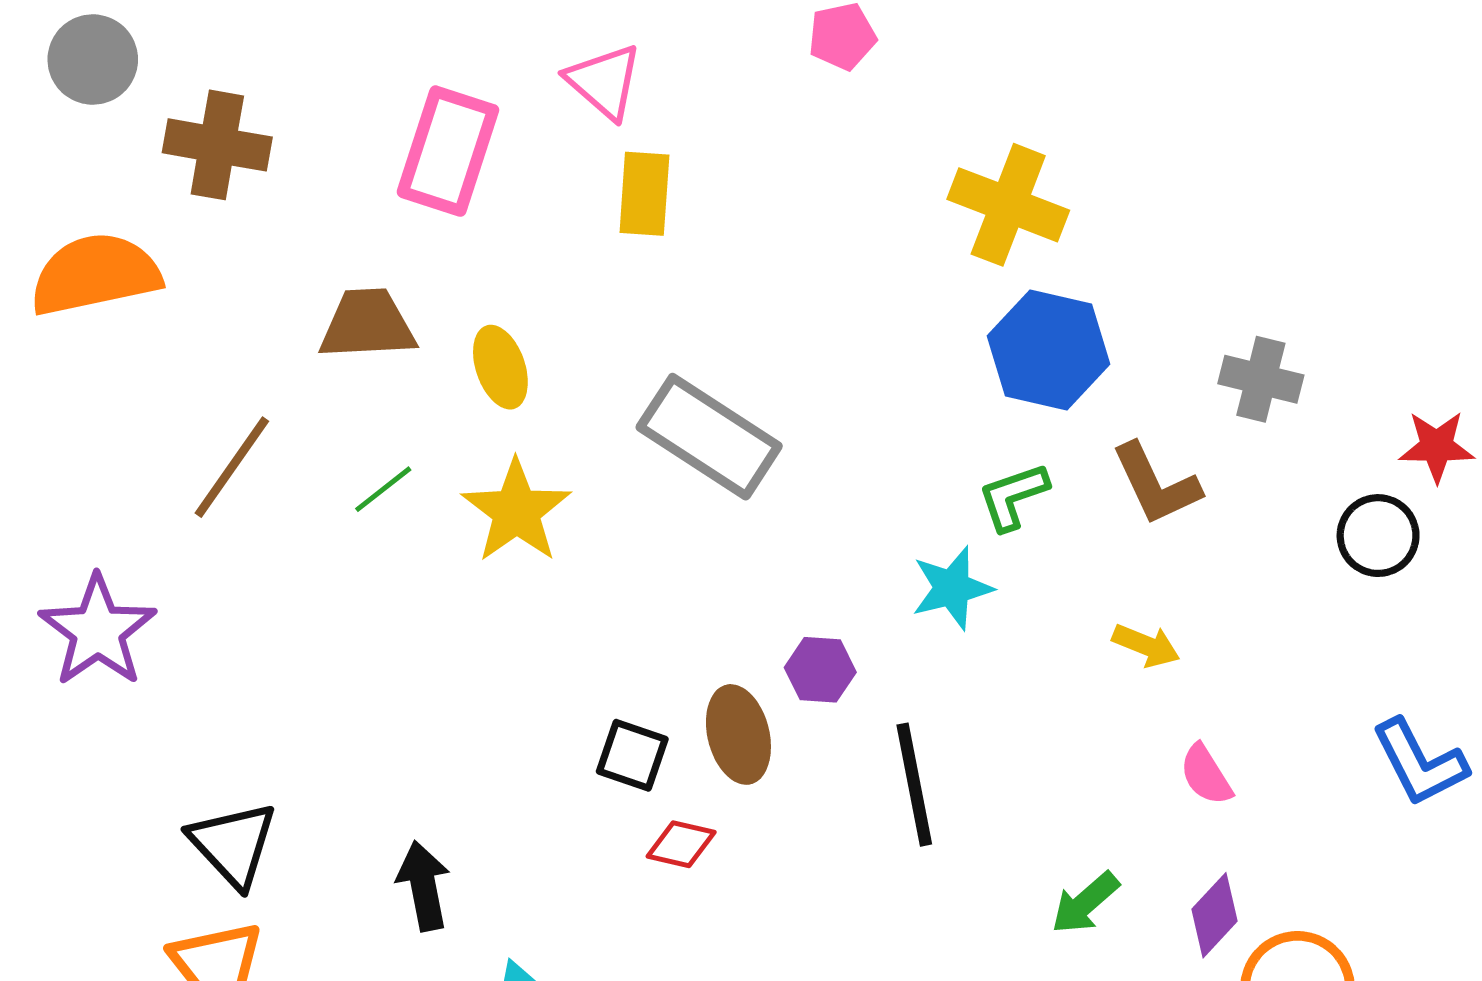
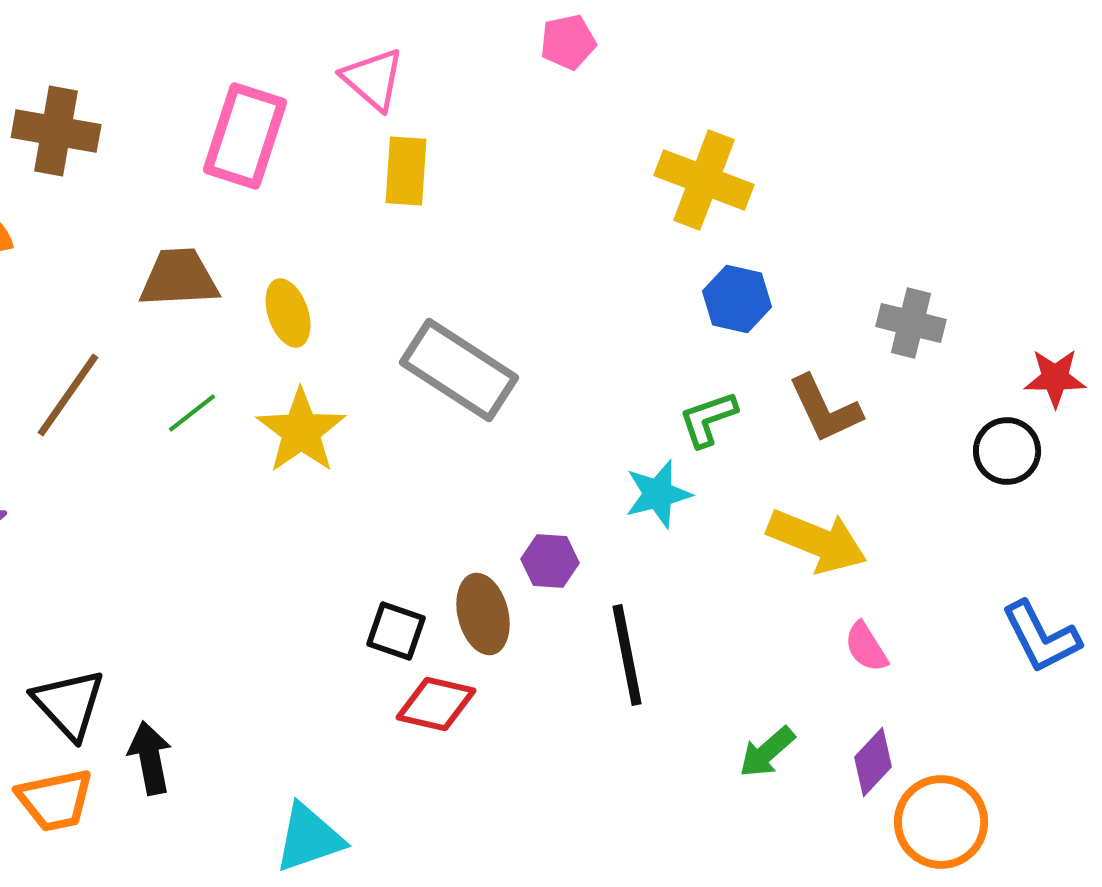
blue hexagon: (1048, 350) -> (737, 299), size x0.7
yellow arrow: (1146, 645) -> (817, 541), size x1.8
red diamond: (681, 844) -> (436, 704), size x1.4
black arrow: (424, 886) -> (150, 758), moved

